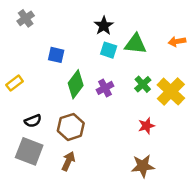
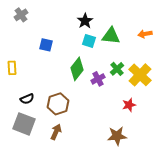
yellow rectangle: (15, 83) -> (12, 68), turned -56
green diamond: (76, 84) -> (77, 69), moved
purple cross: (105, 88) -> (98, 79), moved
red star: (146, 126) -> (129, 105), moved

